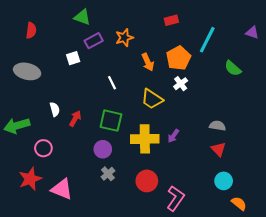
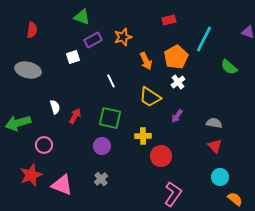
purple arrow: (173, 136) -> (177, 116), moved
yellow cross: (145, 139) -> (143, 136), size x0.6
gray cross: (108, 174) -> (101, 179), moved
red circle: (147, 181) -> (161, 156), moved

